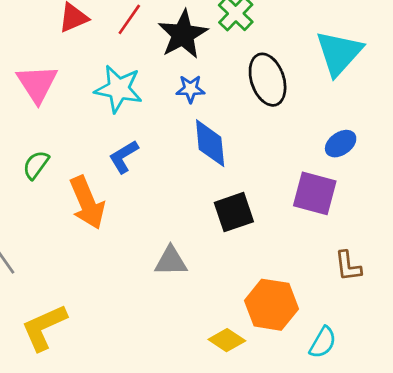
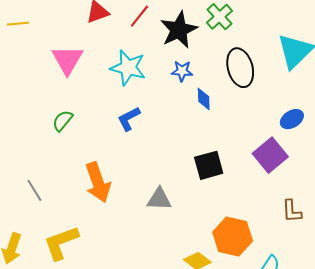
blue diamond: (210, 143) -> (204, 99), moved, size x0.6
purple square: (315, 193) -> (270, 155), turned 32
orange arrow: (87, 203) -> (98, 182), moved

